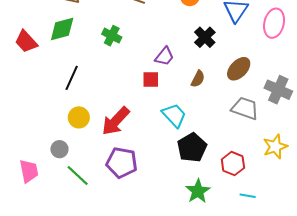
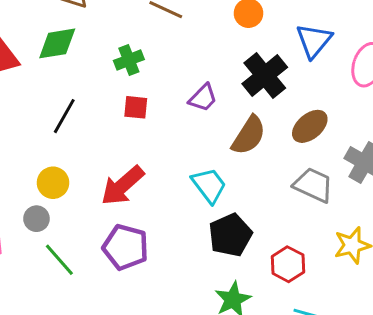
green cross: (112, 36) -> (129, 60), turned 36
black cross: (205, 37) -> (265, 76), size x1.4
brown semicircle: (198, 79) -> (249, 135), size x1.6
red square: (151, 80) -> (136, 107), moved
yellow circle: (79, 117) -> (53, 183), moved

